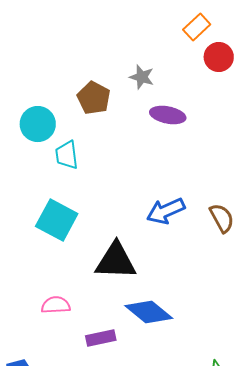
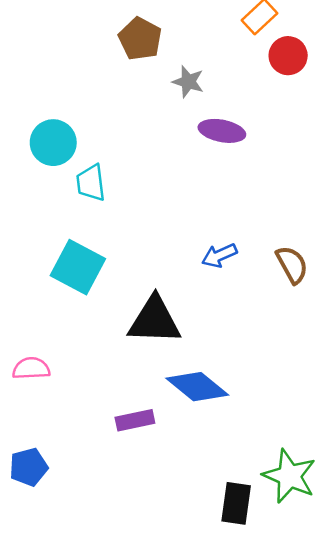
brown pentagon: (94, 98) -> (140, 39), moved
blue arrow: (166, 211) -> (219, 255), size x0.7
pink semicircle: (56, 305) -> (31, 368), moved

